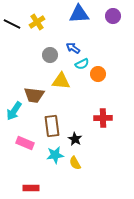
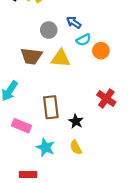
brown trapezoid: (34, 95) -> (31, 56), moved
red cross: (103, 118) -> (106, 98), turned 36
cyan star: (55, 155) -> (45, 147), moved, turned 30

